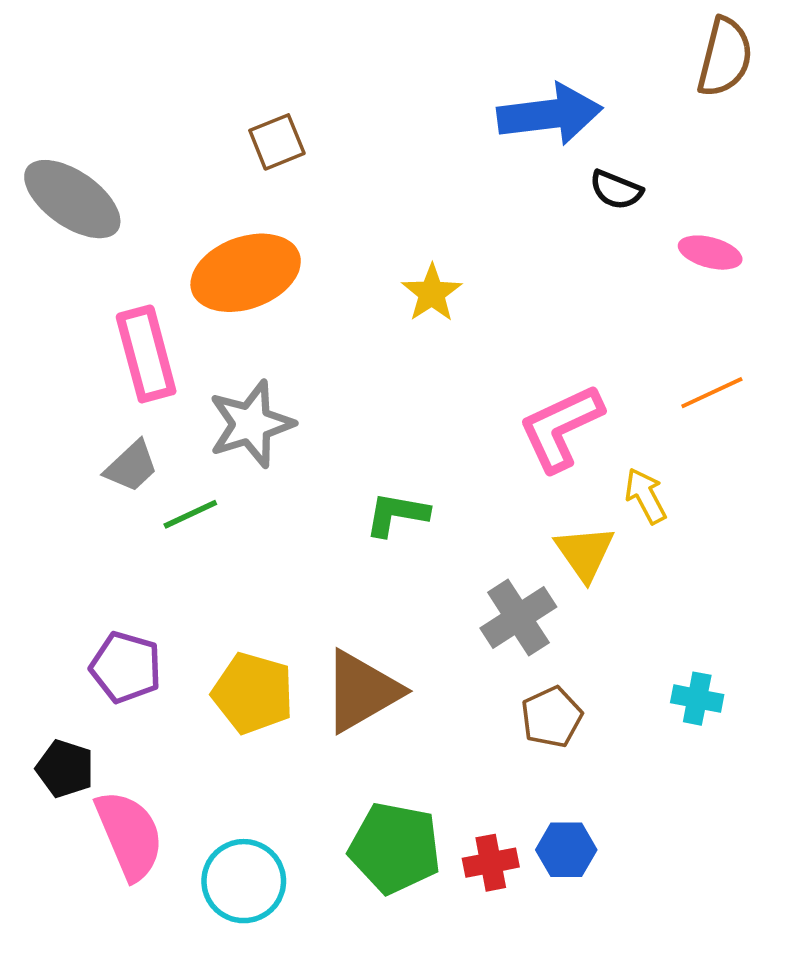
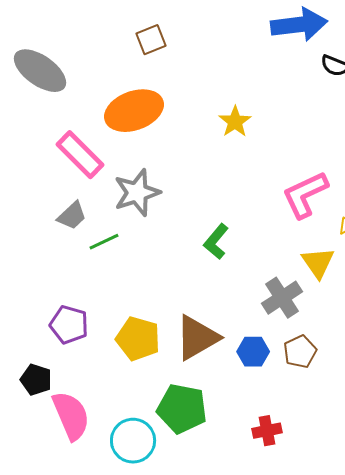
pink rectangle: (146, 354) -> (80, 155), turned -30
green L-shape: (397, 514) -> (216, 242), turned -60
green pentagon: (395, 848) -> (182, 409), moved
blue hexagon: (566, 850) -> (253, 352), moved

